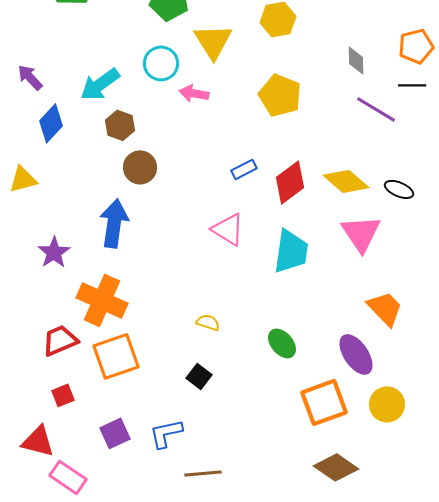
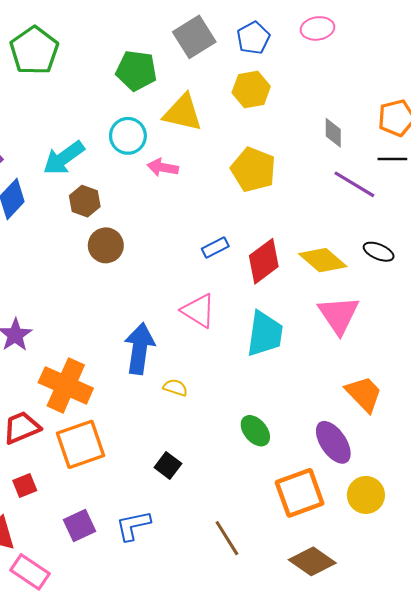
yellow triangle: (213, 41) -> (183, 113), turned -45
black ellipse: (399, 189) -> (379, 252), moved
blue arrow: (114, 223) -> (140, 349), moved
yellow semicircle: (208, 322) -> (175, 388), moved
brown line: (203, 473) -> (227, 538), moved, turned 63

